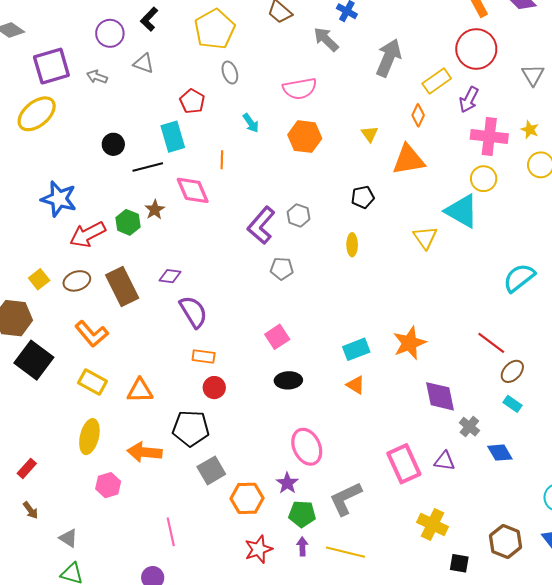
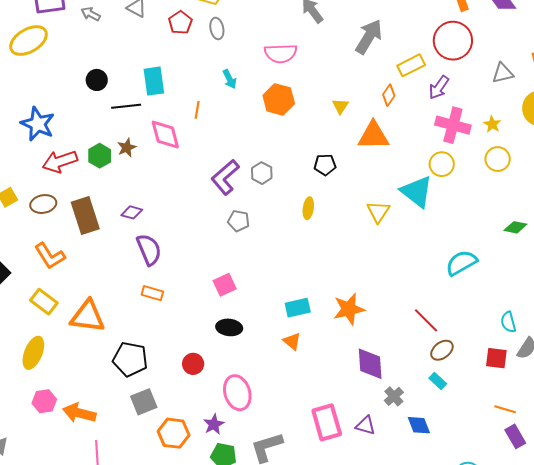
gray triangle: (533, 75) -> (503, 73), turned 40
red pentagon: (192, 101) -> (180, 23), moved
red circle: (214, 388) -> (193, 364), moved
orange triangle: (140, 391) -> (88, 316), size x1.4
orange arrow: (145, 452) -> (79, 413), moved

